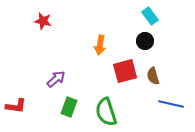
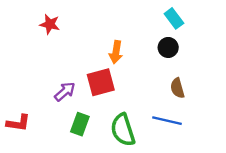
red square: (125, 71) -> (101, 82), moved
blue line: (171, 104) -> (167, 121), moved

